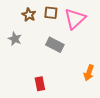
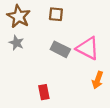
brown star: (29, 15) -> (19, 16), moved, size x1.5
pink triangle: (75, 19) -> (88, 48), moved, turned -50

